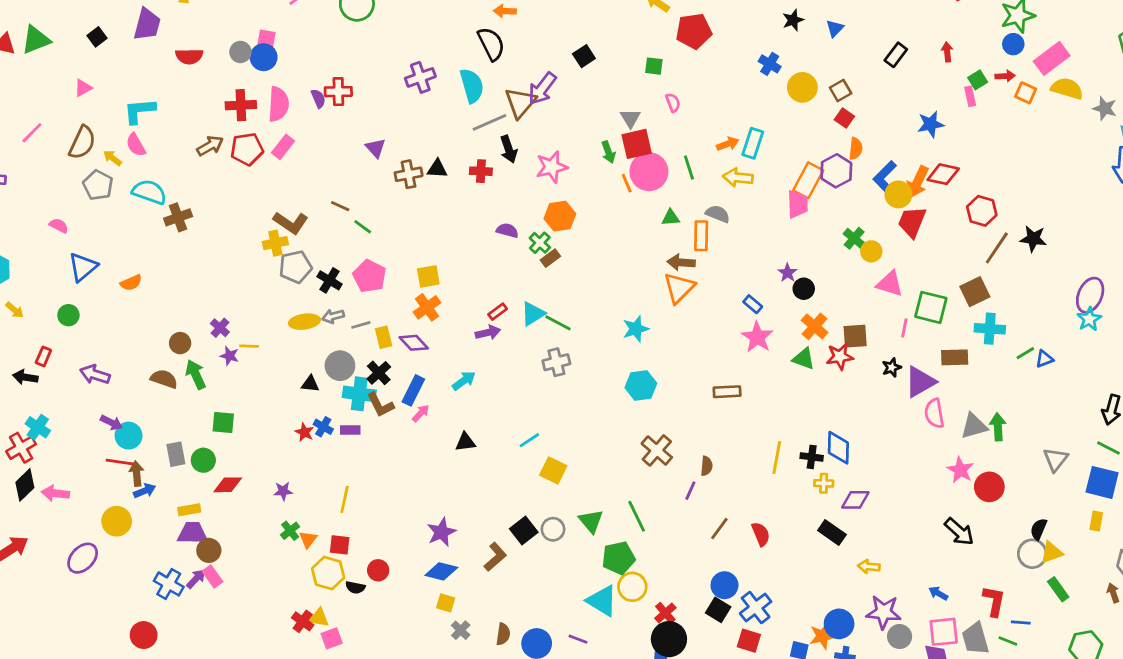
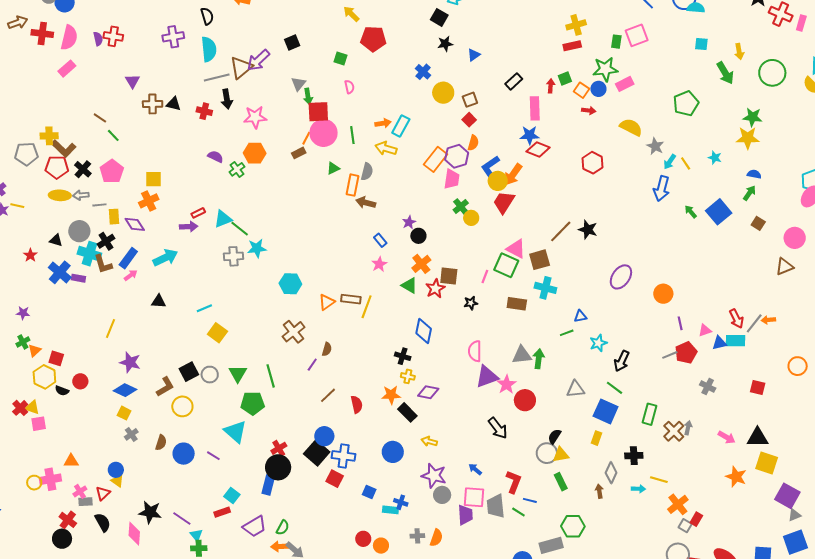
black semicircle: (491, 44) -> (207, 16), moved, size x0.7
pink rectangle: (1052, 58) -> (625, 84), moved, size x0.7
green square: (978, 80) -> (565, 79), moved
orange square: (1026, 93) -> (581, 90), moved
pink rectangle: (970, 96) -> (535, 108), moved, size x1.6
gray triangle: (630, 118) -> (298, 84), moved
brown arrow: (210, 146) -> (18, 23), moved
red pentagon: (247, 149) -> (57, 167), moved
green arrow: (608, 152) -> (308, 96), moved
red diamond: (943, 174) -> (538, 150), moved
orange line: (627, 183) -> (306, 138), turned 40
pink trapezoid: (798, 204) -> (452, 179), moved
red hexagon: (982, 211) -> (593, 163), moved
gray semicircle: (718, 214) -> (367, 172), turned 72
green triangle: (671, 218) -> (333, 168), turned -32
brown L-shape: (291, 223) -> (64, 148), moved
brown rectangle: (550, 258) -> (299, 153), moved
brown arrow: (681, 262) -> (366, 203), moved
gray pentagon: (295, 267) -> (26, 154), moved
pink triangle: (890, 284) -> (516, 249), moved
orange triangle: (679, 288) -> (327, 302), moved, size x0.7
cyan star: (1089, 319) -> (598, 343), moved
cyan star: (636, 329) -> (257, 248), moved
pink star: (757, 337) -> (379, 264), size x0.7
green line: (1025, 353) -> (567, 333), moved
red star: (840, 357) -> (435, 288), turned -30
cyan arrow: (464, 381) -> (165, 258), size x1.4
purple triangle: (920, 382) -> (487, 377), moved
pink semicircle: (934, 413) -> (475, 351), moved
blue cross: (323, 427) -> (60, 272), size x1.6
red star: (304, 432) -> (30, 255), moved
blue diamond: (838, 448) -> (424, 331), moved
yellow line: (777, 458) -> (367, 307), moved
gray triangle: (1056, 460) -> (575, 389), turned 36
yellow line: (345, 499) -> (110, 328), moved
purple star: (441, 532) -> (130, 362), turned 30
yellow circle: (632, 587) -> (182, 406), moved
blue cross: (756, 607) -> (344, 456), turned 35
black square: (718, 610) -> (317, 453), size x1.4
blue circle: (839, 624) -> (393, 452), moved
orange star: (823, 636) -> (391, 395), moved

